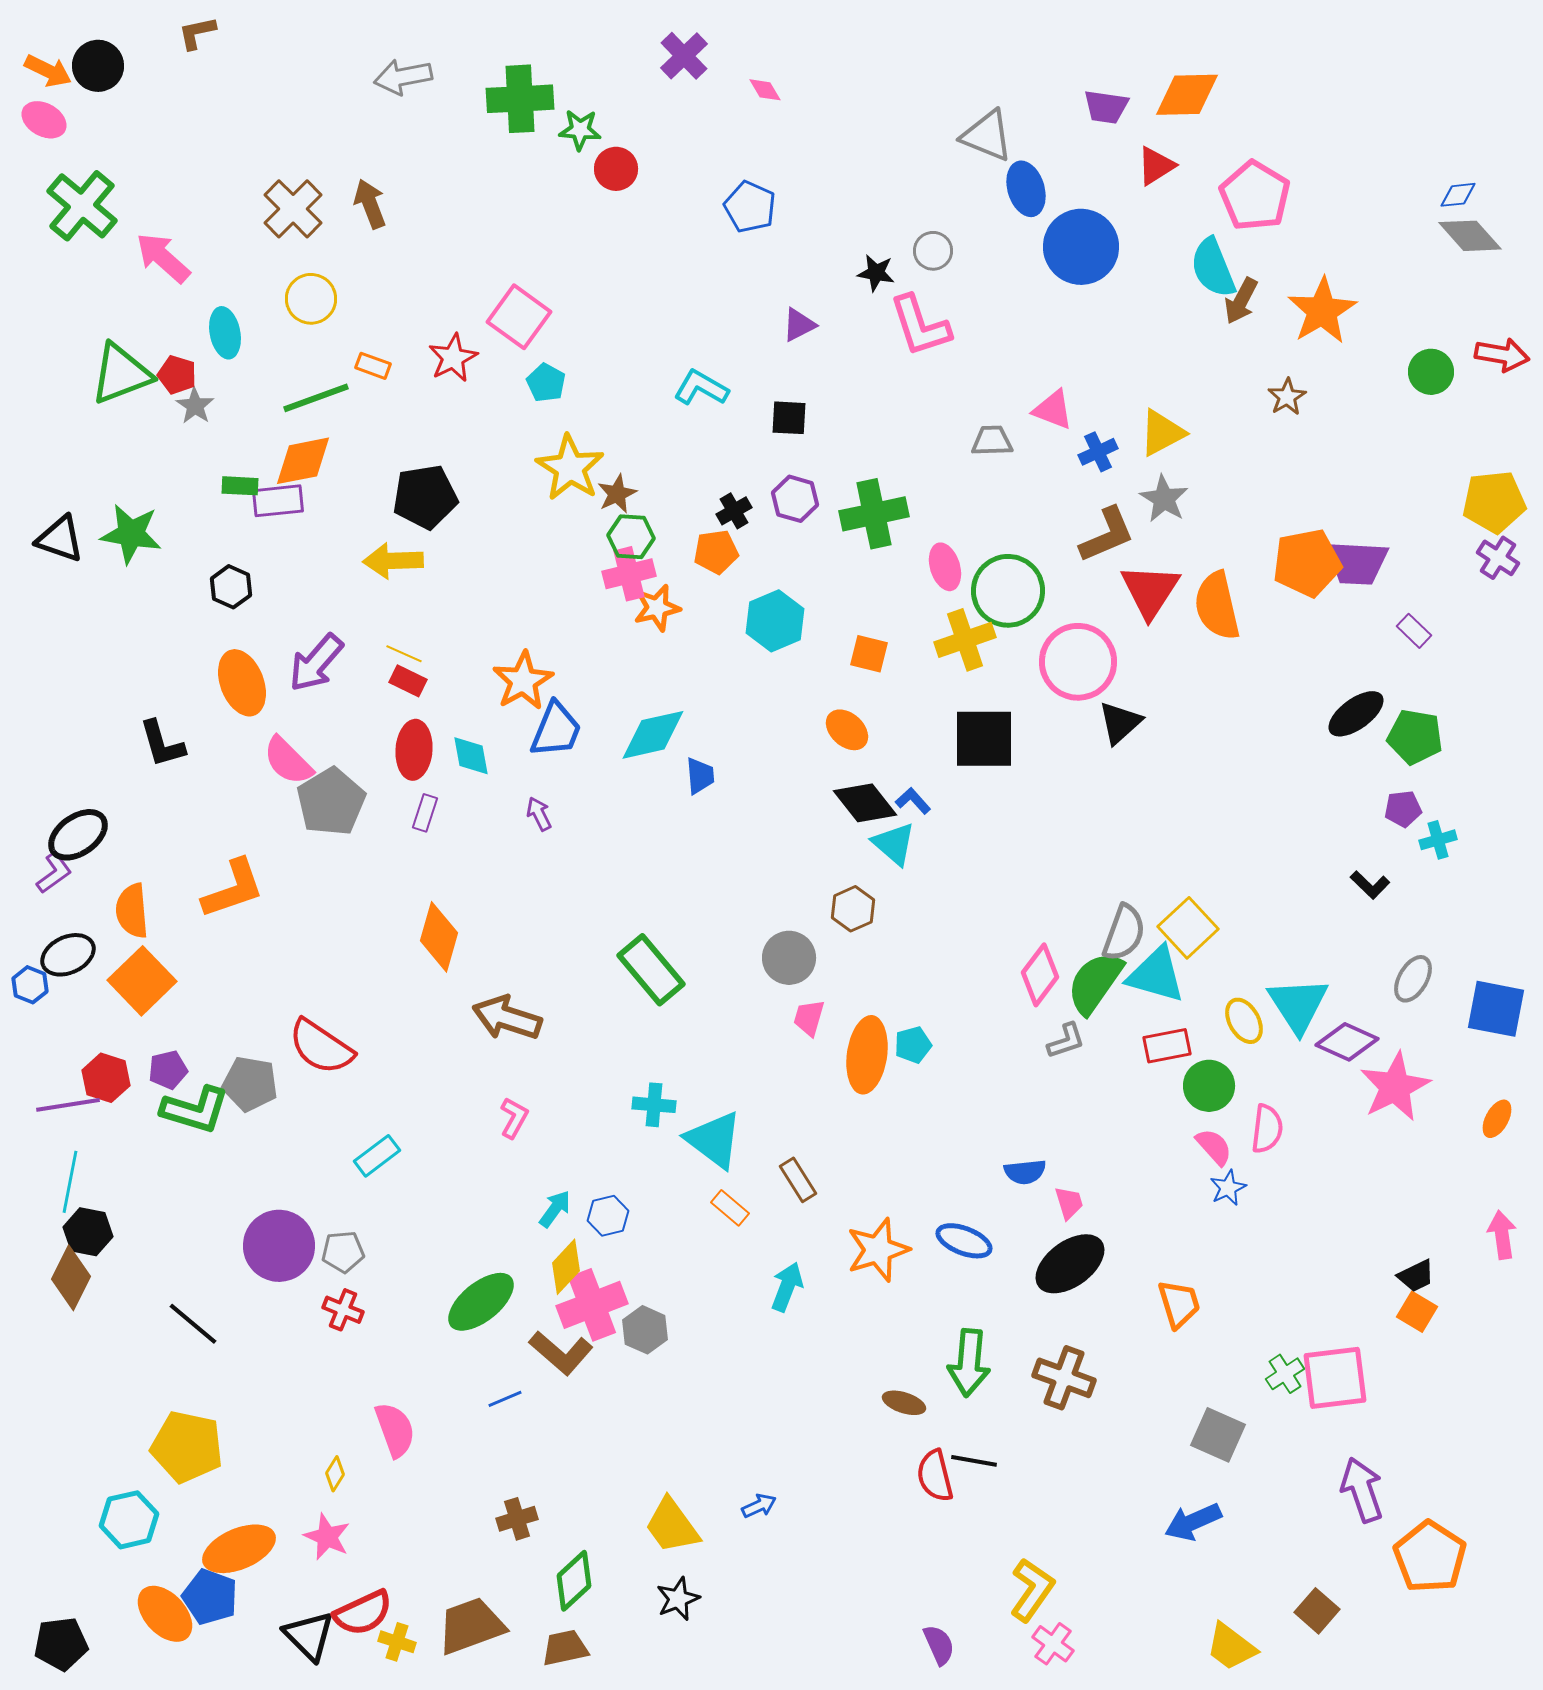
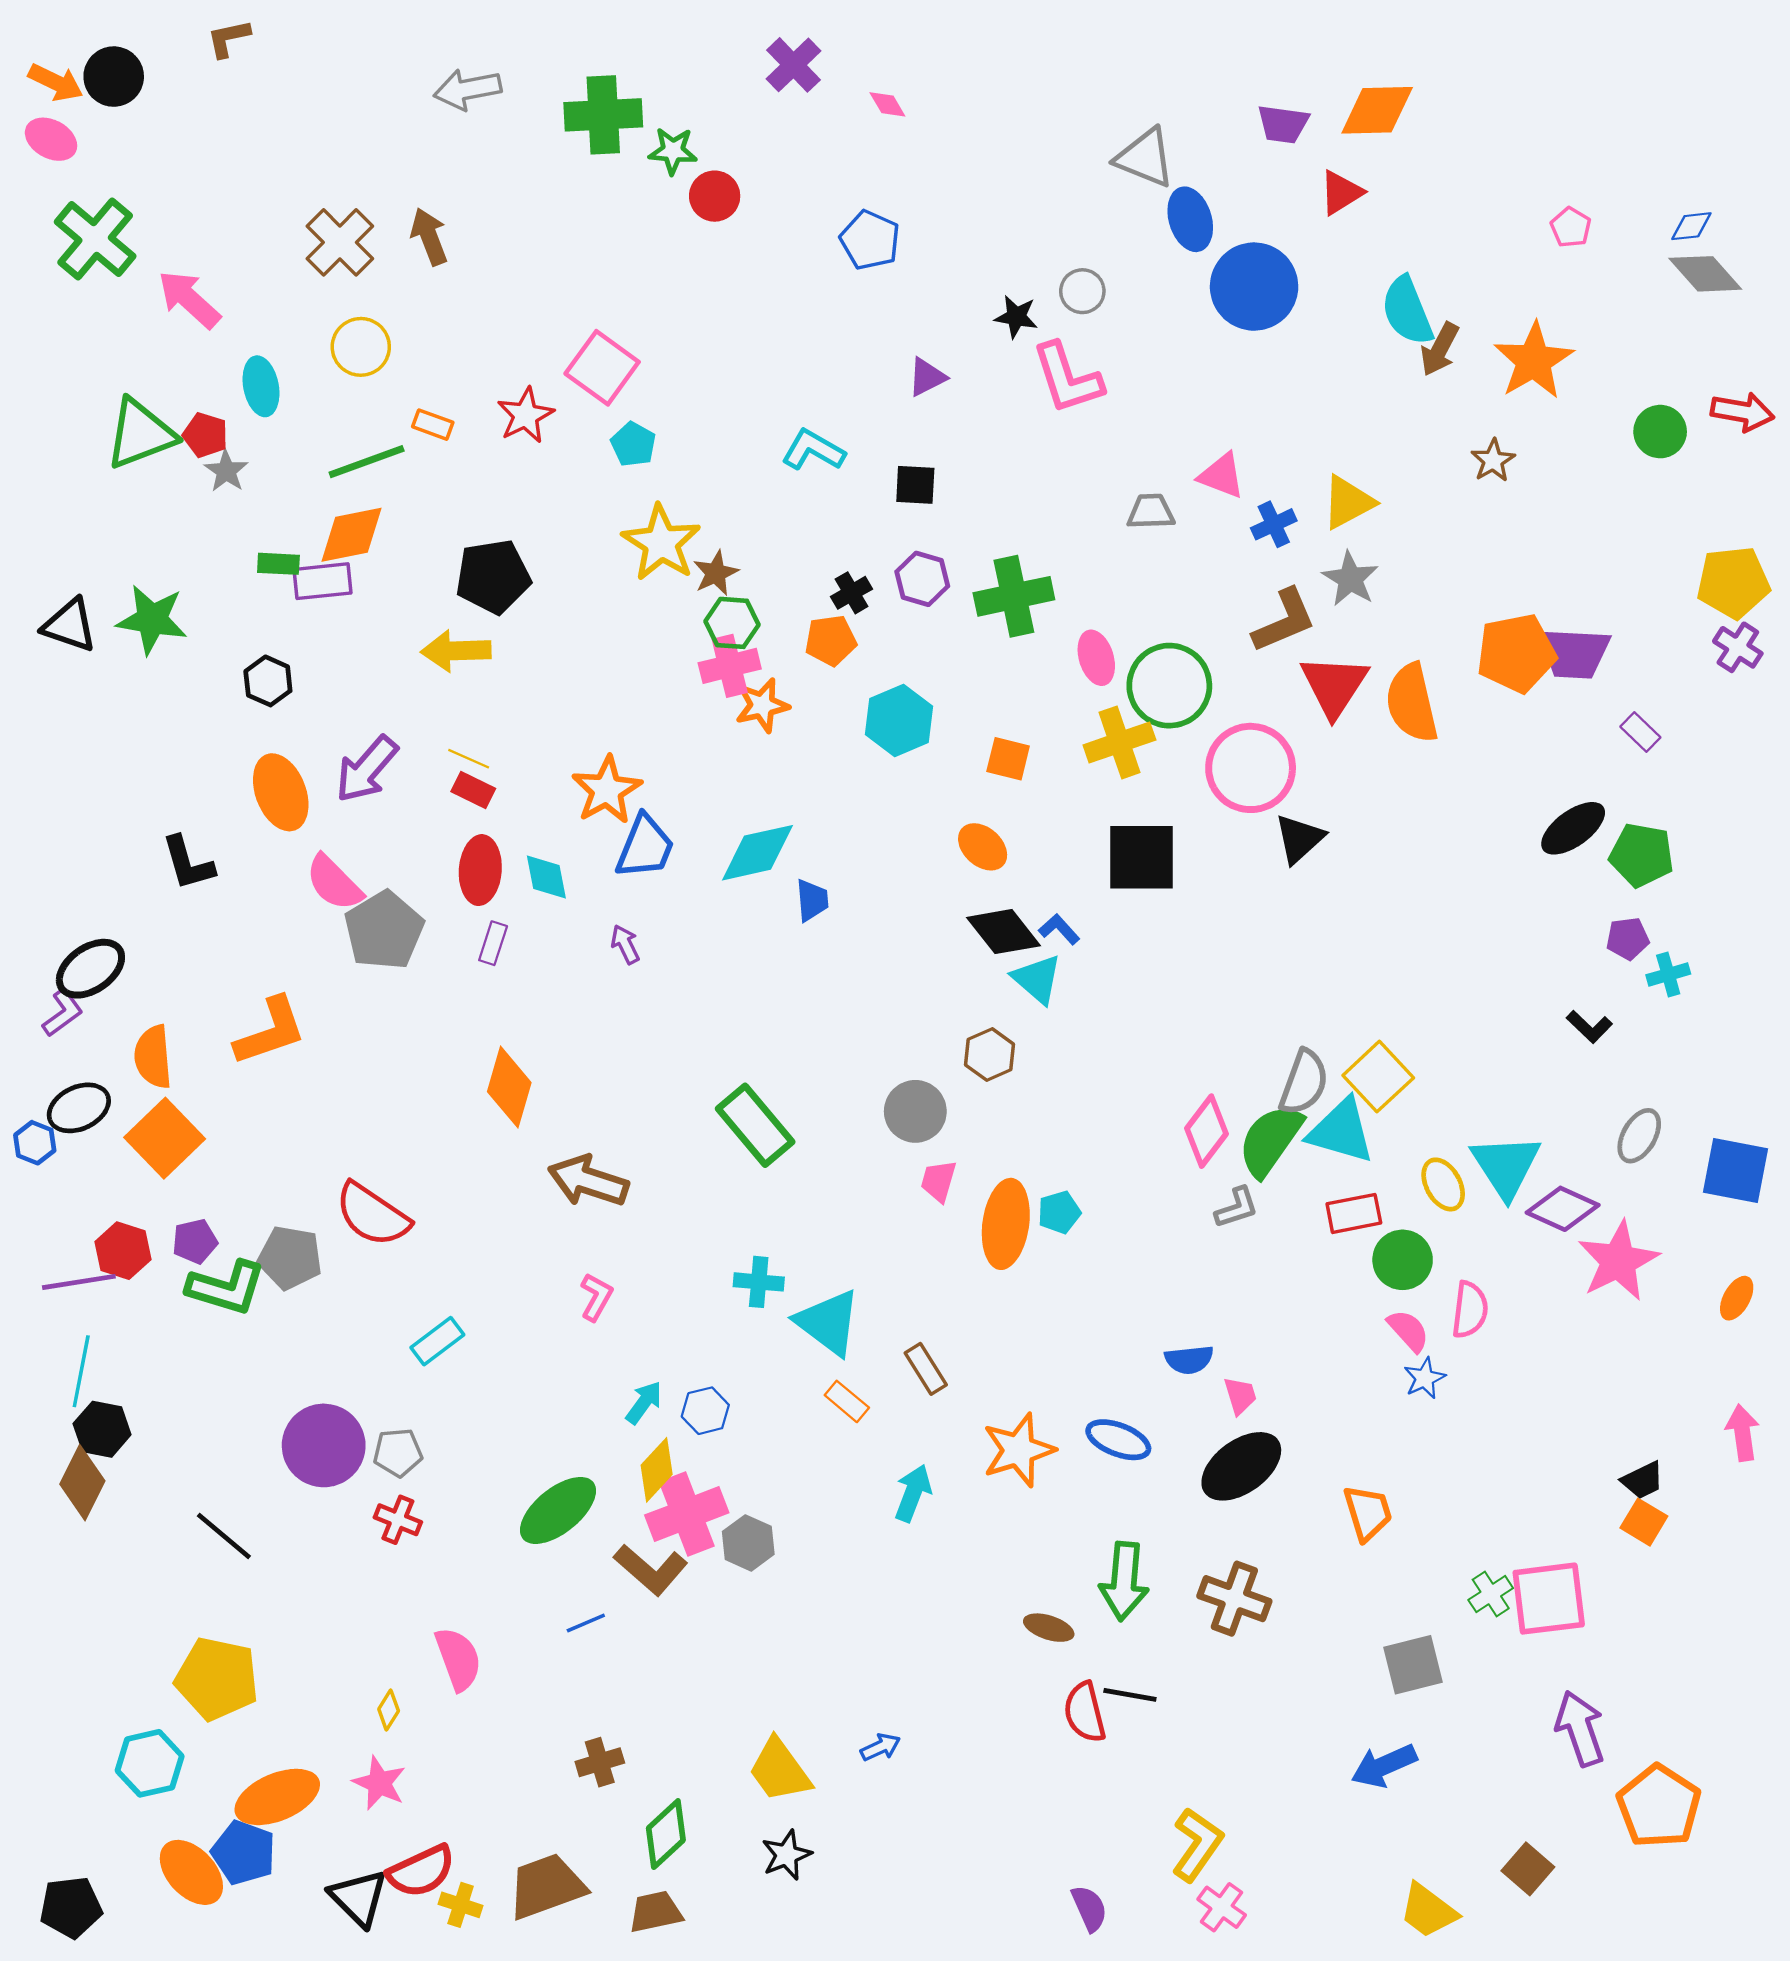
pink pentagon: (1255, 196) -> (1571, 227), moved, size x0.5
gray square: (1218, 1435) -> (1413, 1665), turned -38

